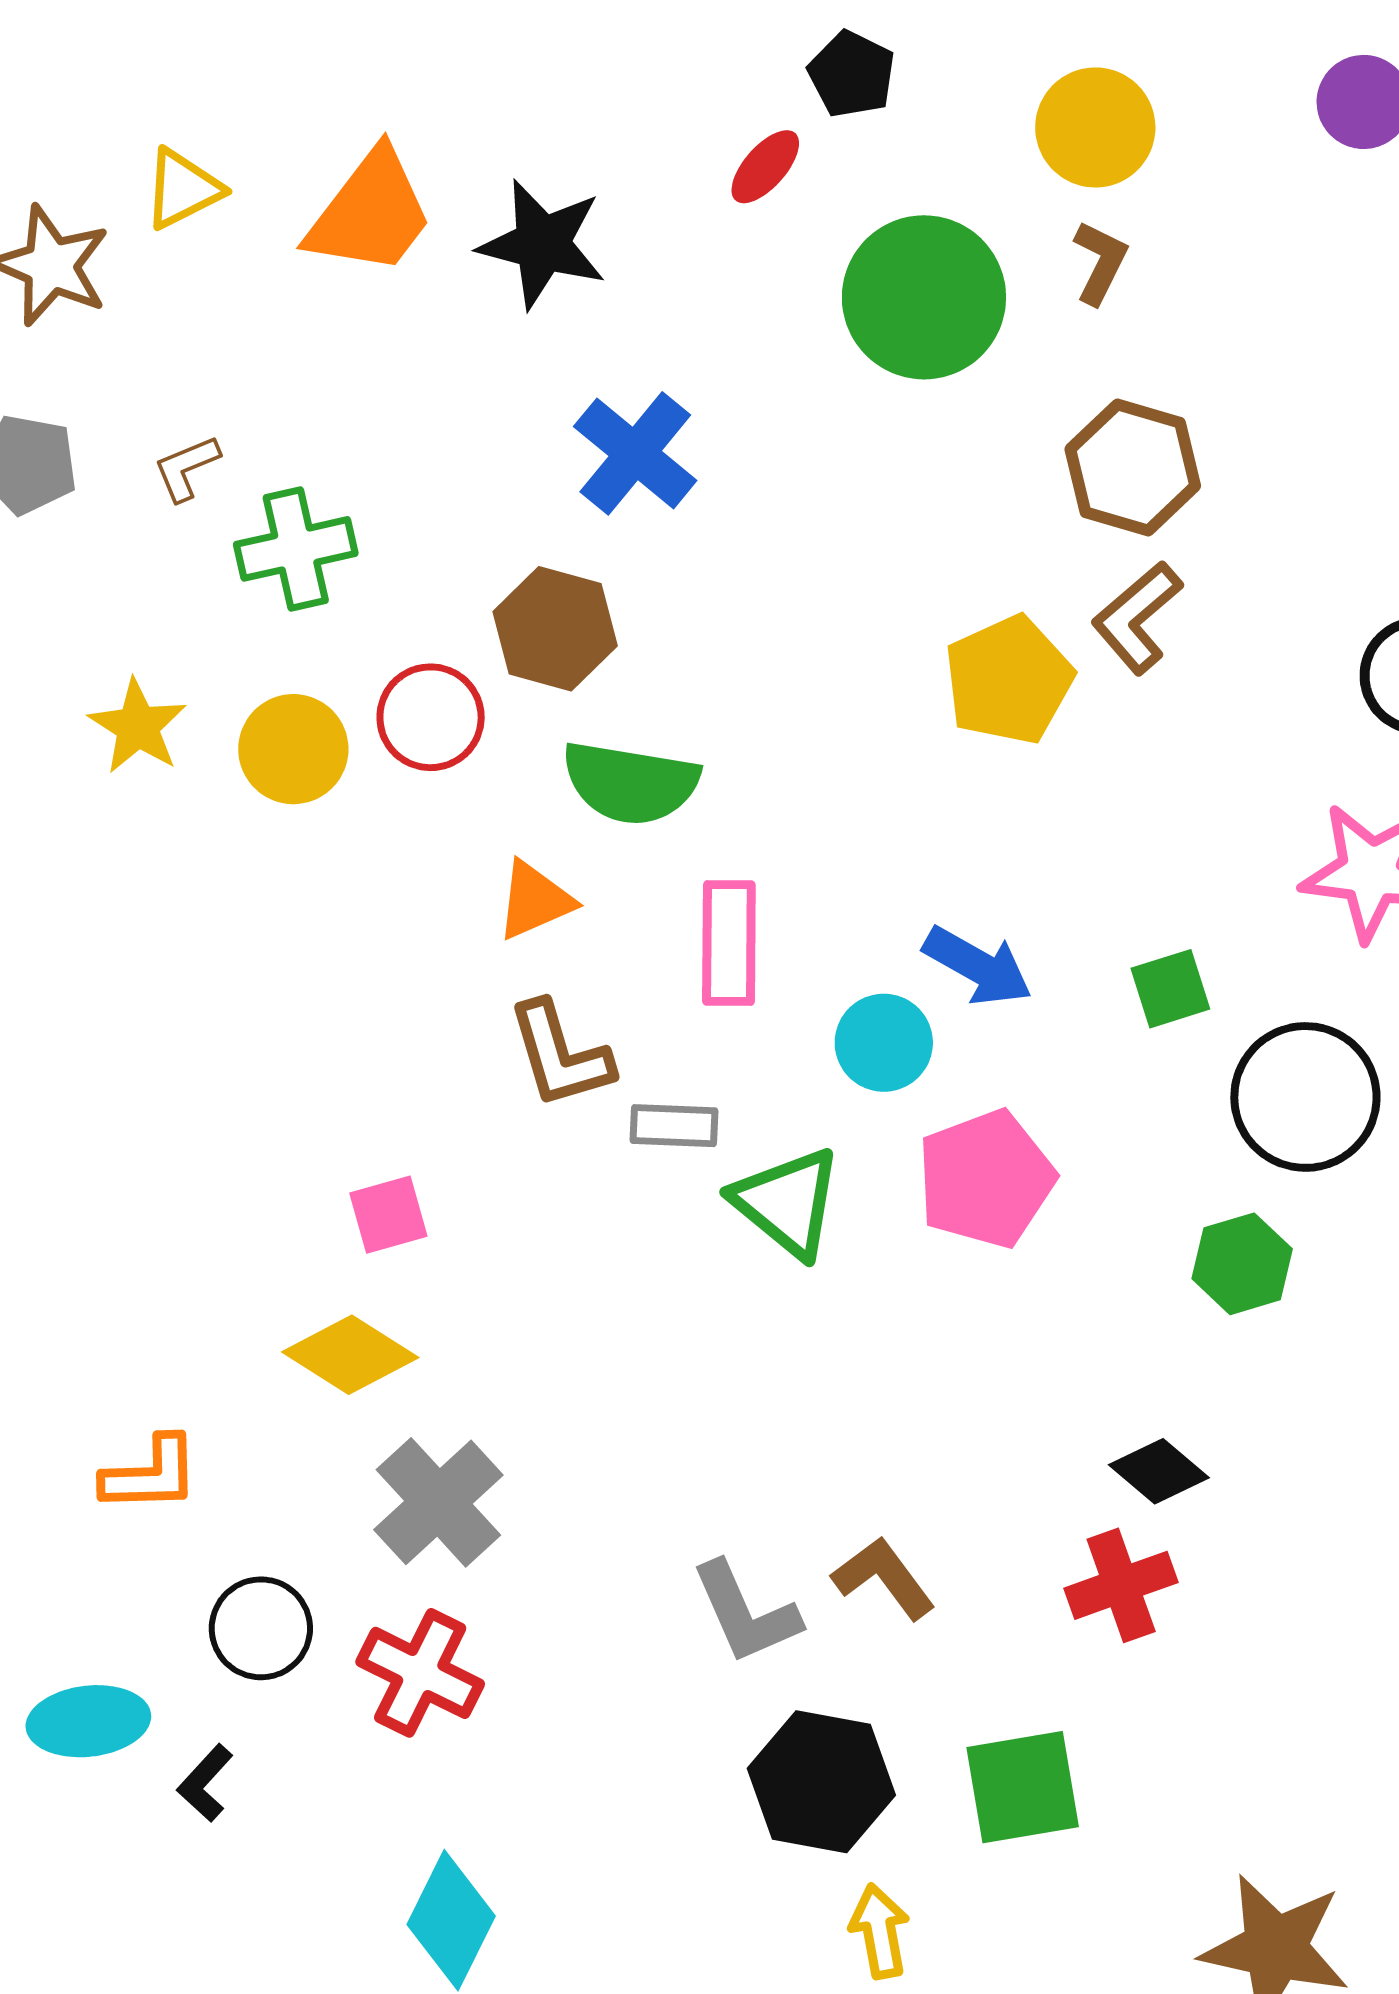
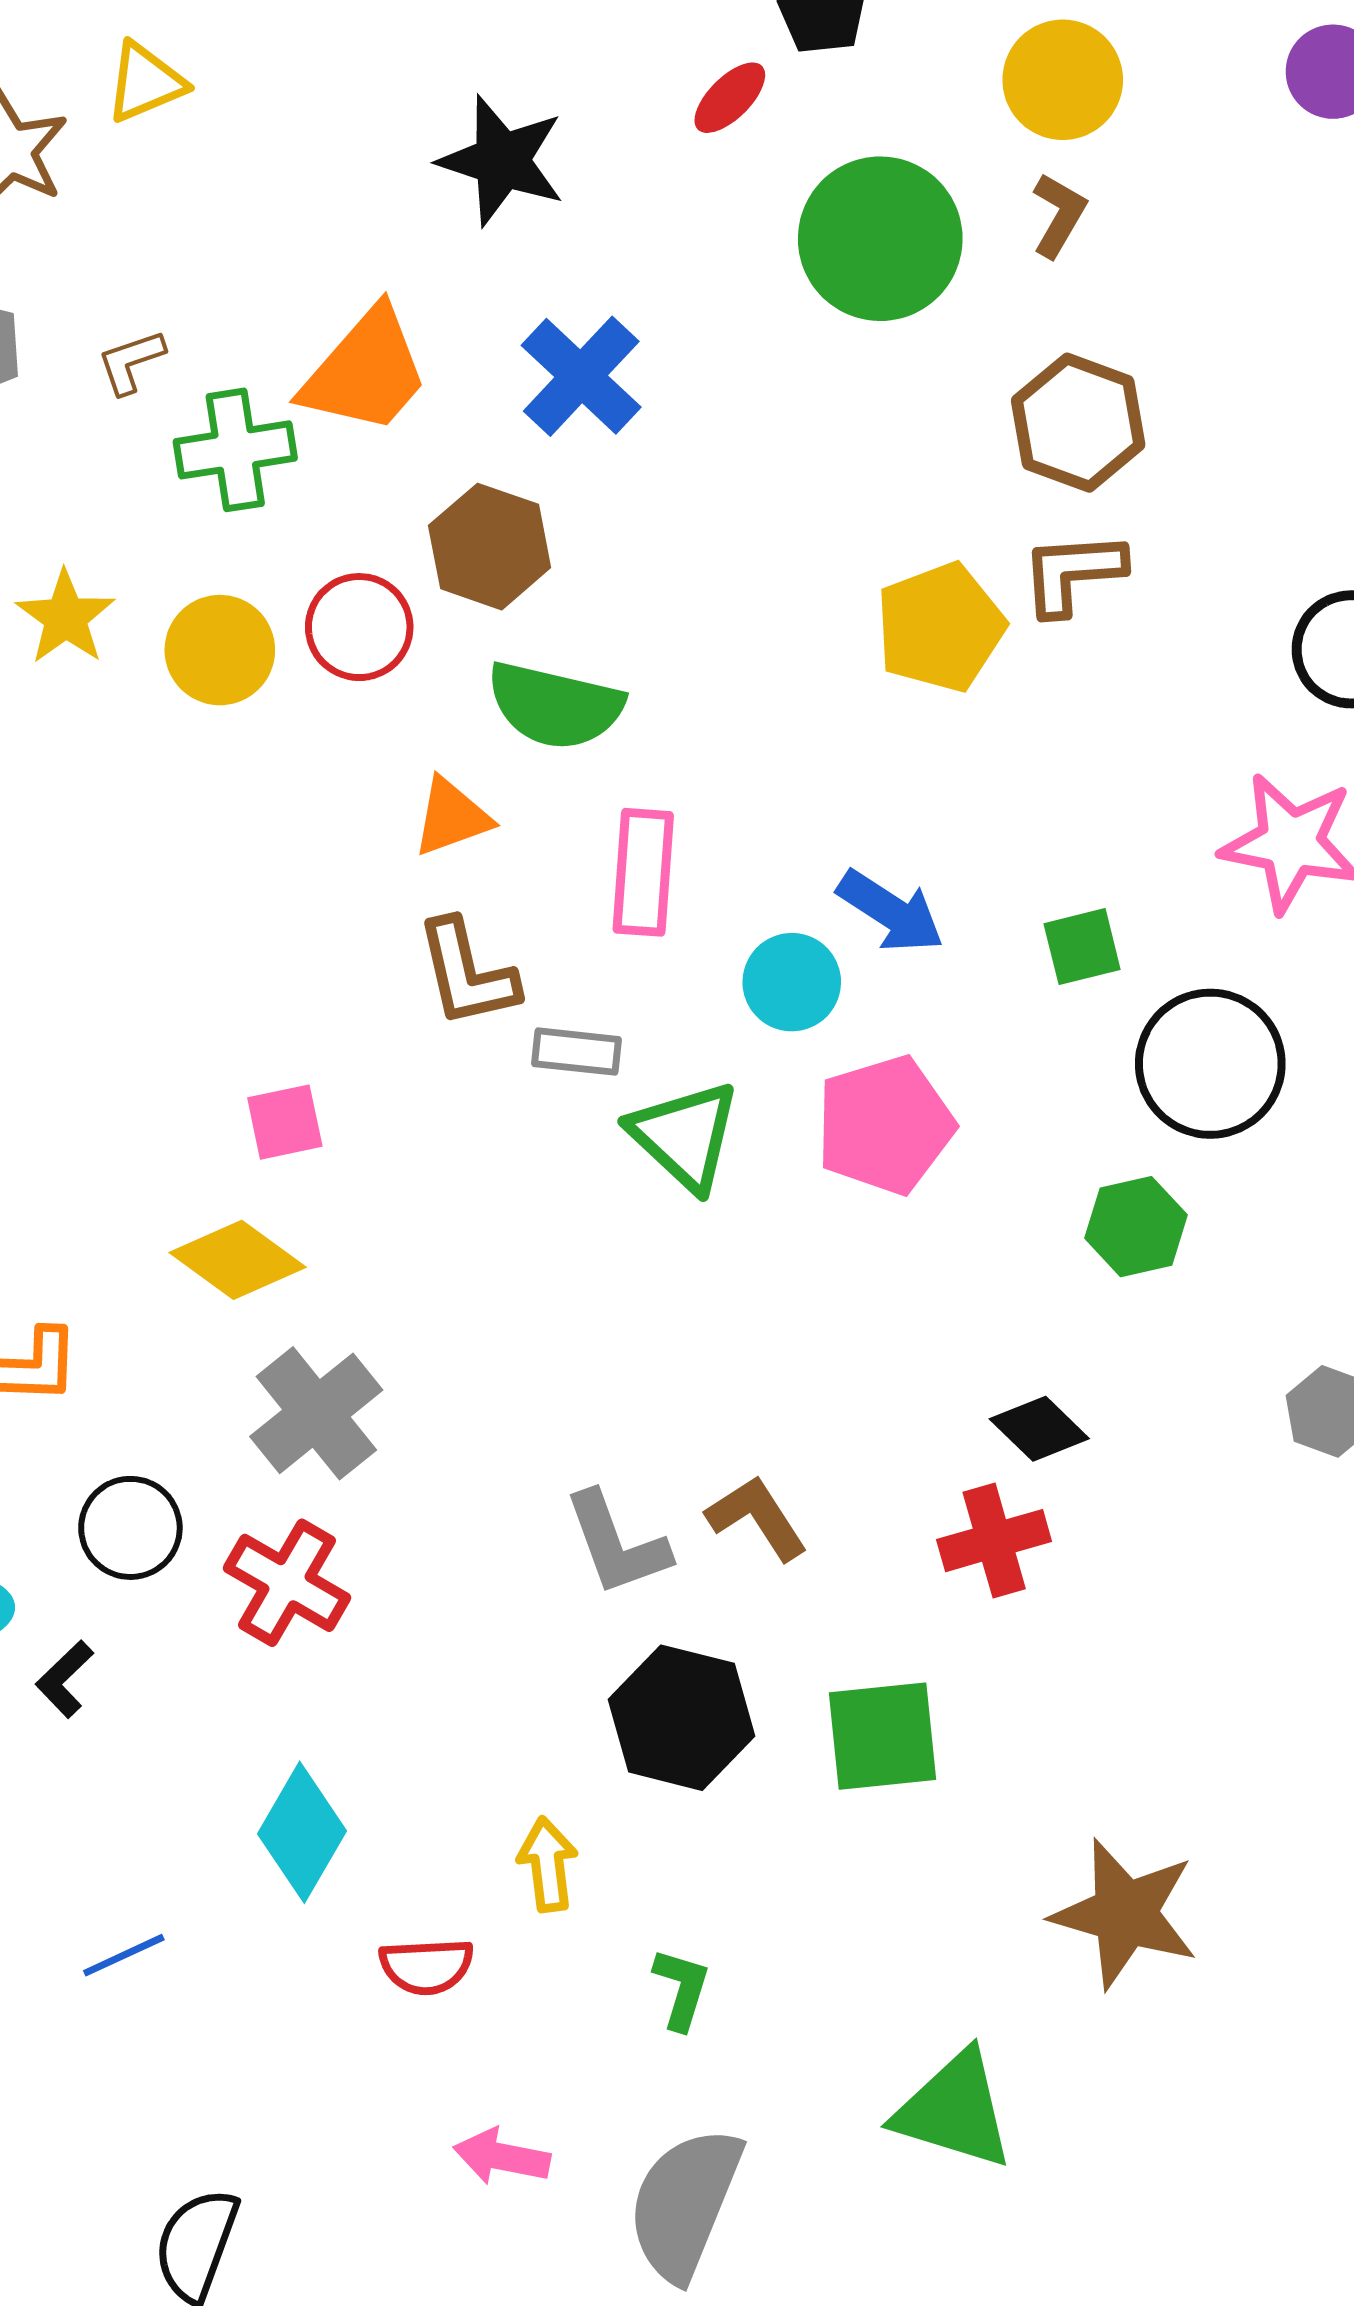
orange trapezoid: (370, 213) -> (366, 371), moved
brown L-shape: (1137, 617) -> (1073, 573), turned 33
yellow arrow: (880, 1931) -> (548, 1864), moved

